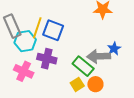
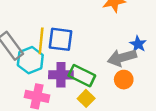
green rectangle: (83, 66) -> (82, 76), moved
yellow square: (77, 84) -> (86, 98), moved
orange circle: (95, 84) -> (124, 80), moved

